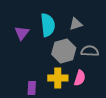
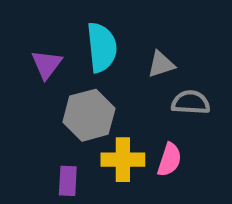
gray triangle: (76, 24) -> (161, 64), moved
gray hexagon: (64, 51) -> (89, 115), moved

